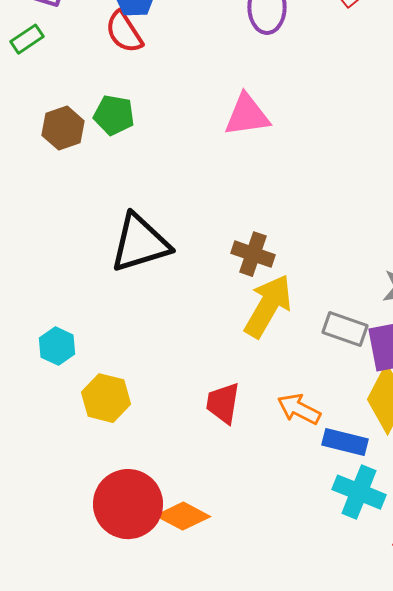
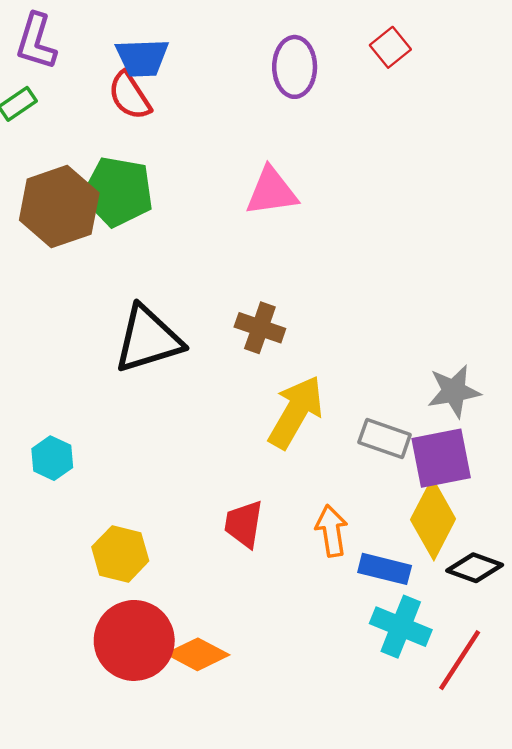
green pentagon: (114, 115) -> (118, 192), size x1.5
brown hexagon: (63, 128) -> (59, 207), size x1.6
brown cross: (253, 254) -> (260, 328), moved
yellow hexagon: (106, 398) -> (120, 554), moved
orange arrow: (299, 409) -> (332, 531), turned 54

